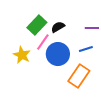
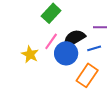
green rectangle: (37, 25) -> (51, 13), moved
black semicircle: (58, 27) -> (74, 38), moved, size x1.6

